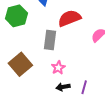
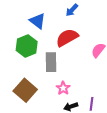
green hexagon: (16, 16) -> (27, 46), moved

